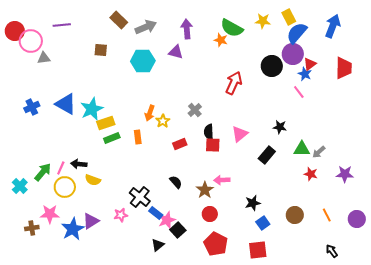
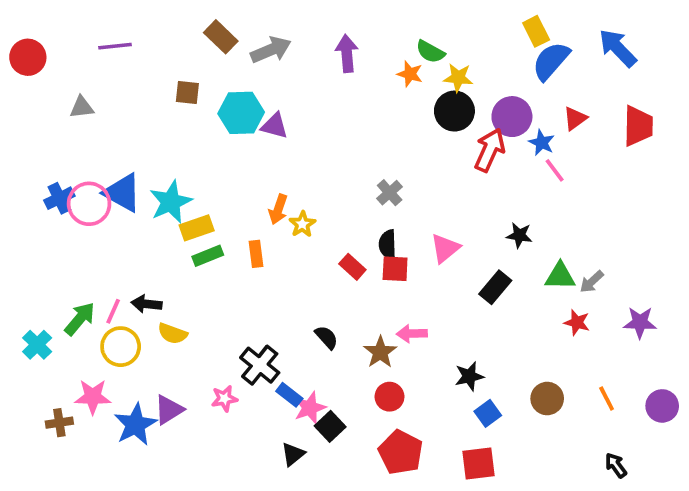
yellow star: (263, 21) -> (458, 78), moved
blue arrow: (333, 26) -> (618, 48), turned -65
green semicircle: (232, 28) -> (430, 52), size x0.7
pink circle: (31, 41) -> (89, 204), moved
purple triangle: (176, 52) -> (275, 126), moved
purple circle: (293, 54) -> (512, 117), moved
cyan hexagon: (143, 61) -> (241, 113), moved
black circle: (272, 66) -> (454, 111), moved
blue star: (305, 74) -> (542, 143), moved
red arrow: (234, 83) -> (490, 150), moved
gray cross: (195, 110) -> (390, 193), moved
red rectangle: (180, 144) -> (352, 267), moved, turned 64

